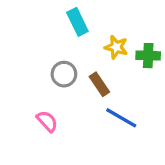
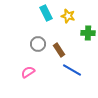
yellow star: (116, 47) -> (68, 16), moved
pink semicircle: (47, 121) -> (28, 72), turned -80

